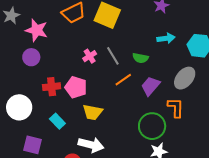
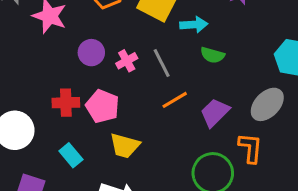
cyan arrow: (166, 38) -> (194, 25), moved
purple circle: (31, 57) -> (91, 53), moved
green semicircle: (140, 58) -> (213, 55), moved

